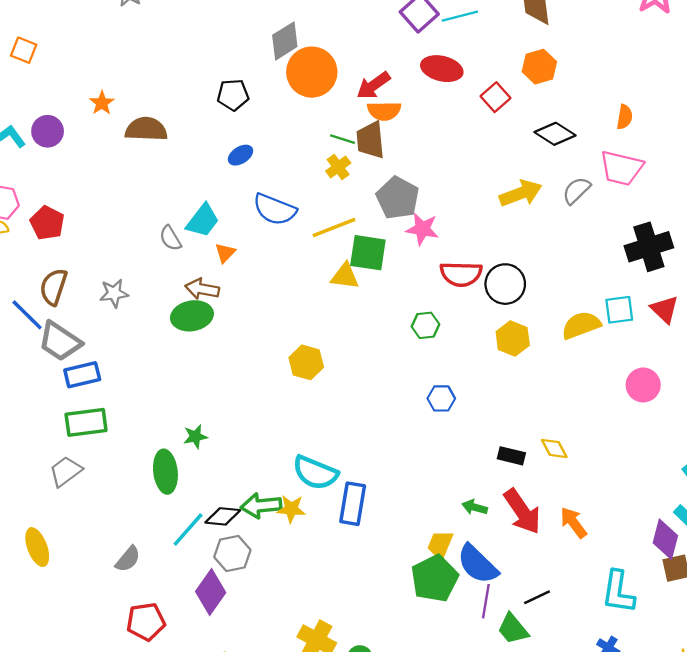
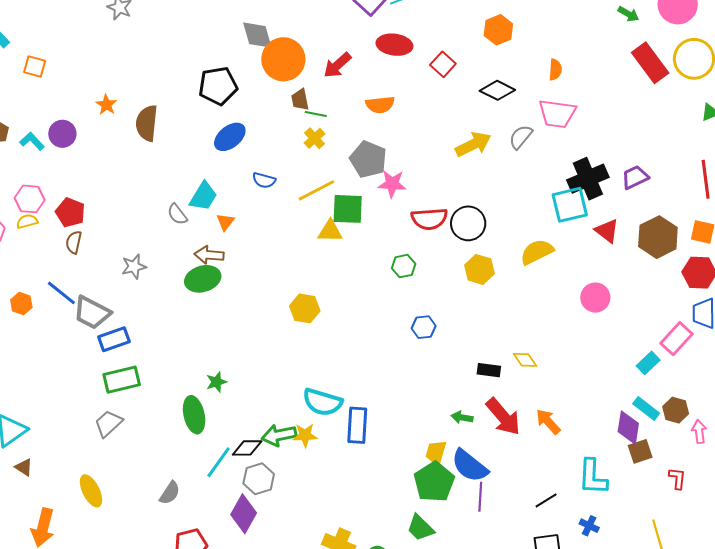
gray diamond: (285, 41) -> (257, 35), turned -68
orange hexagon: (539, 67) -> (498, 30), moved
black pentagon: (233, 95) -> (218, 86), size x1.4
orange semicircle: (384, 111) -> (380, 105), moved
brown semicircle: (146, 129) -> (147, 123), turned -81
brown trapezoid: (370, 140) -> (300, 100), moved, size x0.7
blue ellipse: (241, 155) -> (230, 137), size x1.5
blue semicircle: (275, 209) -> (264, 180), size x0.6
brown semicircle: (54, 287) -> (74, 242), moved, size x0.7
cyan square: (619, 310) -> (570, 205), moved, size x1.4
black line: (537, 597) -> (546, 500), moved
green trapezoid: (513, 629) -> (420, 528), moved

